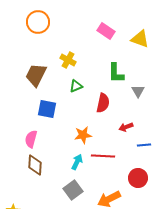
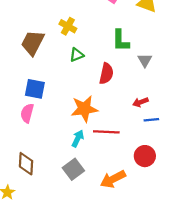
blue square: (47, 109) -> (35, 89), moved
red arrow: (126, 127) -> (140, 102), moved
orange star: (83, 135) -> (84, 109), size x1.4
brown diamond: (35, 165) -> (26, 164), moved

